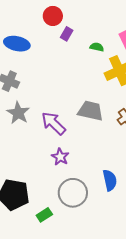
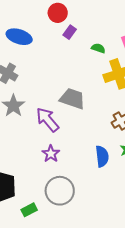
gray trapezoid: (90, 111) -> (72, 99), moved
blue semicircle: (110, 180) -> (102, 156), moved

